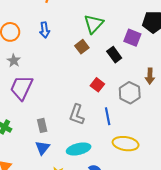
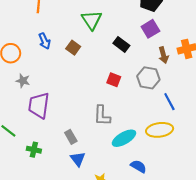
purple square: (132, 38) -> (150, 29), moved, turned -36
brown square: (82, 47) -> (73, 48), moved
blue line: (108, 116) -> (169, 102), moved
cyan ellipse: (79, 149) -> (124, 138), moved

